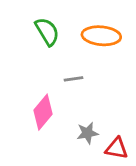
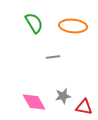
pink diamond: (43, 112) -> (34, 102), moved, turned -70

